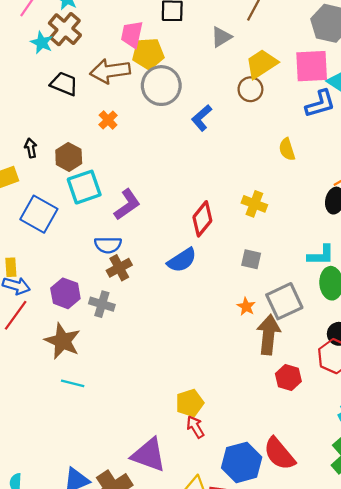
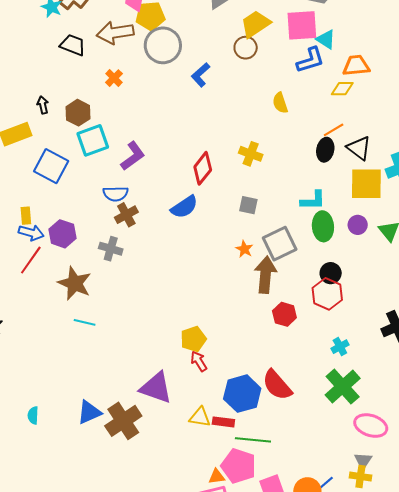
purple hexagon: (65, 293) -> (62, 234), moved

